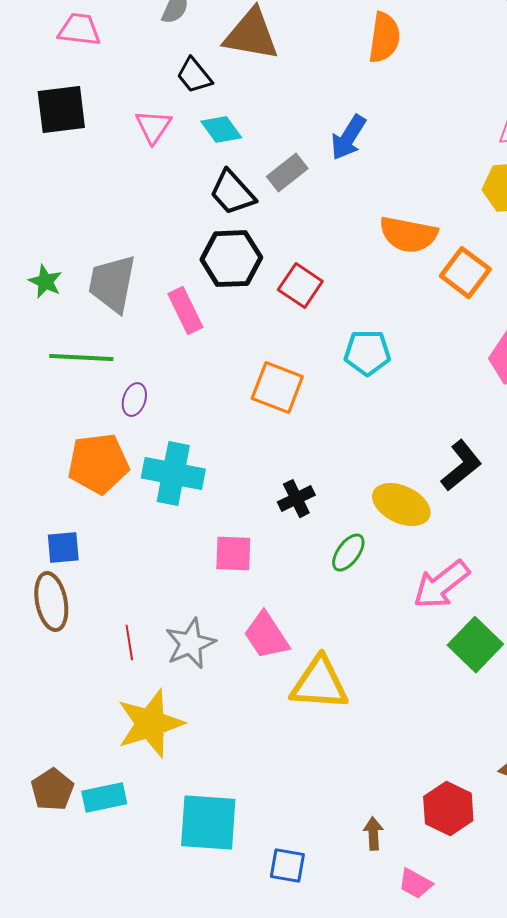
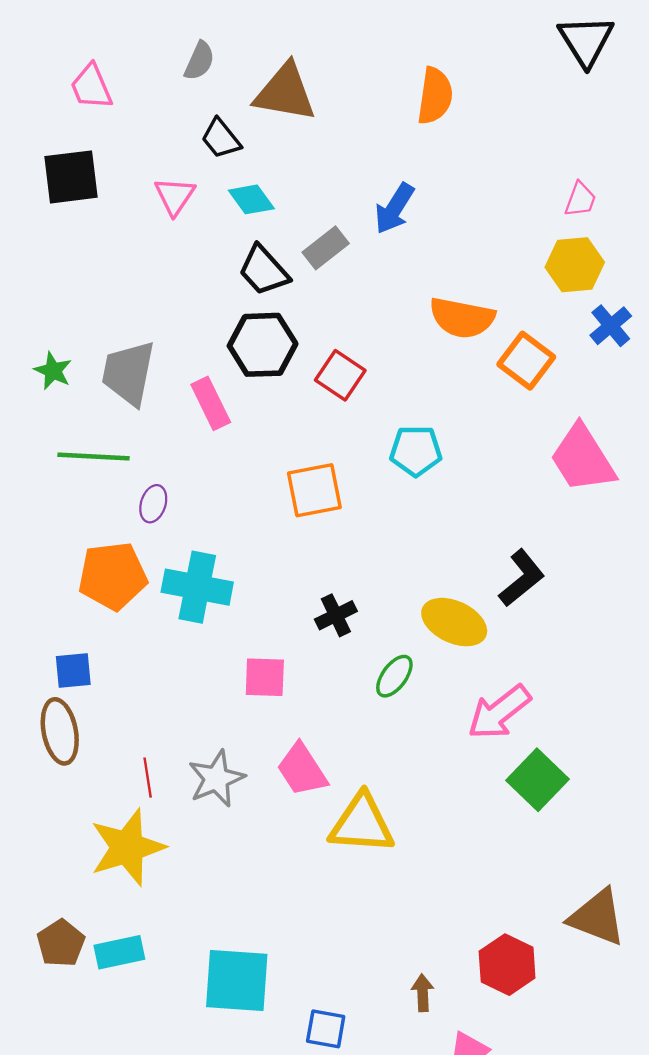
pink trapezoid: (79, 30) -> (91, 87), turned -120
orange square: (277, 388) -> (314, 490), turned -32
yellow star: (150, 724) -> (127, 847), moved

